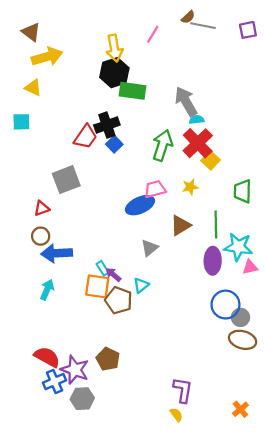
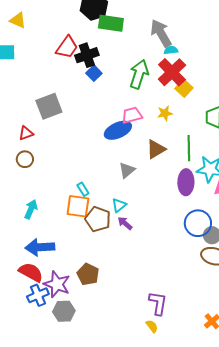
red trapezoid: (85, 137) -> (67, 47), moved
blue arrow: (57, 253) -> (40, 247), moved
purple arrow: (113, 275) -> (125, 223), moved

